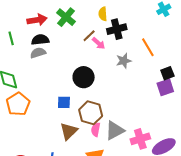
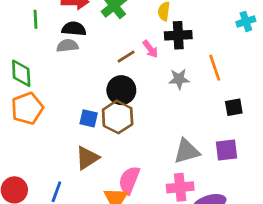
brown line: (89, 36) -> (126, 57), moved
purple square: (165, 87) -> (226, 150), moved
brown hexagon: (91, 113) -> (118, 117), moved
pink semicircle: (96, 130) -> (129, 180), moved, size x1.5
gray triangle: (115, 130) -> (187, 151), moved

